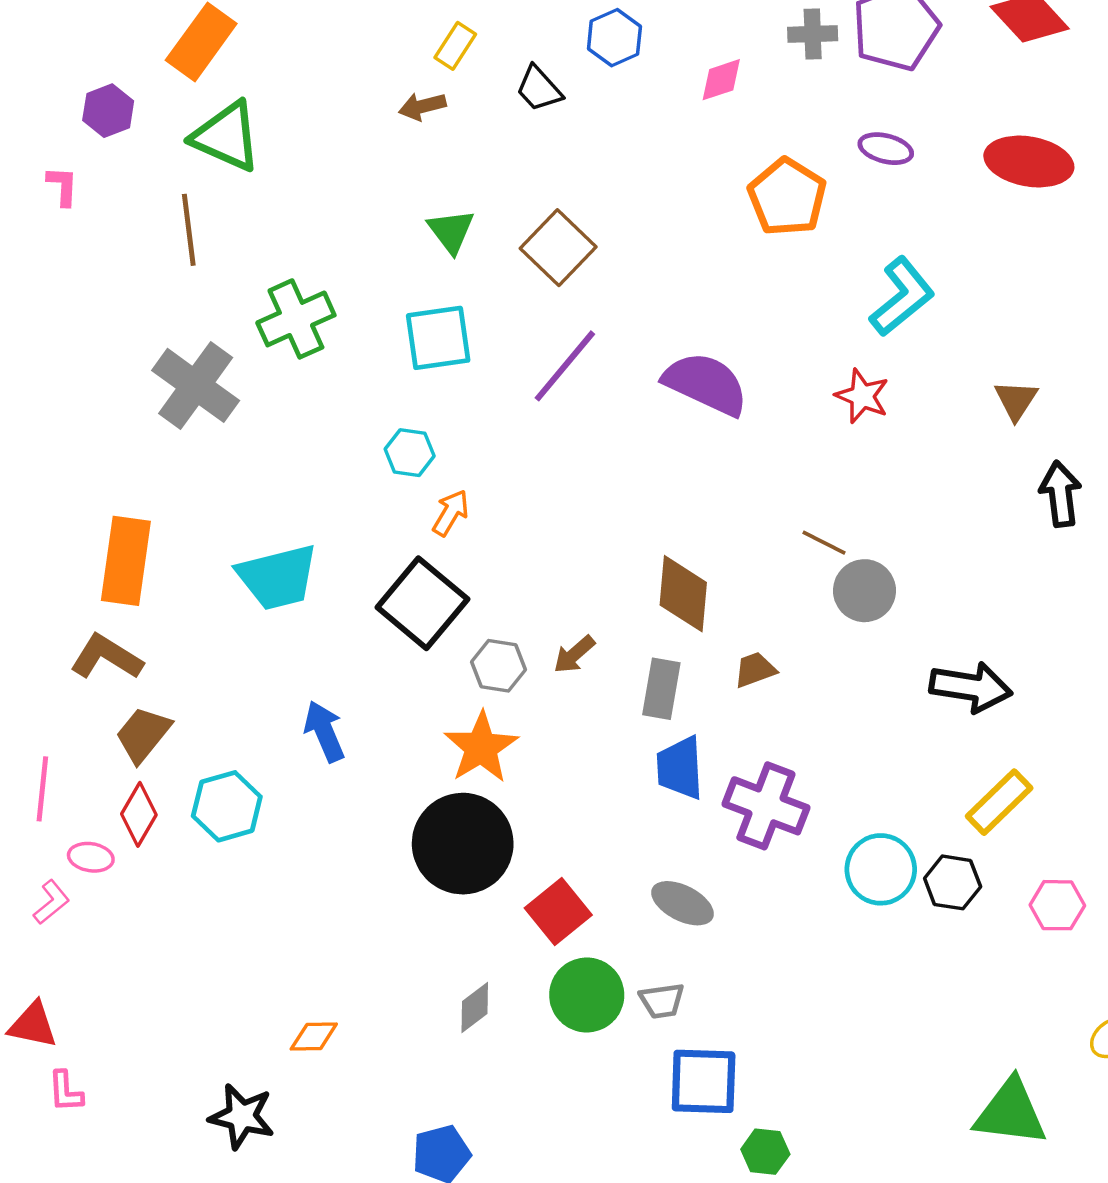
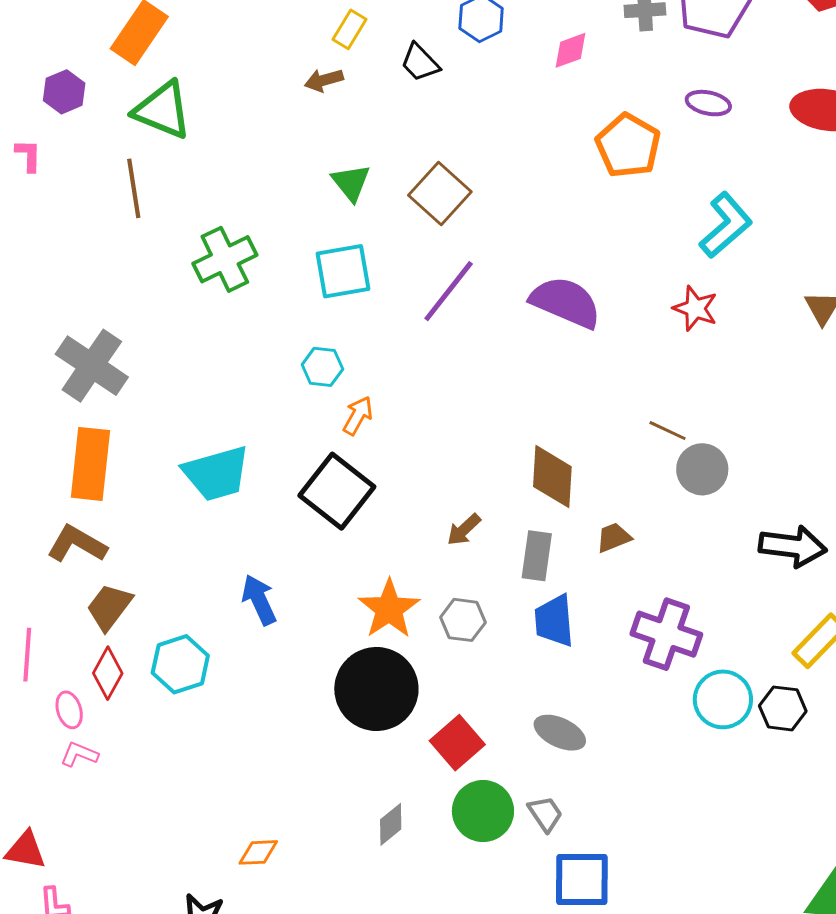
gray cross: (196, 385) -> (92, 366), moved
gray hexagon: (498, 666) -> (463, 620), moved
purple cross: (766, 806) -> (666, 634), moved
pink ellipse: (91, 857) -> (69, 710), turned 66
pink L-shape: (51, 902) -> (79, 754), moved, turned -117
gray trapezoid: (662, 1001) -> (545, 814), turned -114

